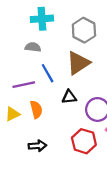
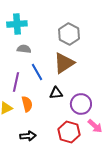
cyan cross: (42, 19) -> (17, 24), moved
purple line: (24, 85) -> (16, 82), turned -66

